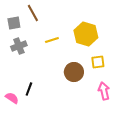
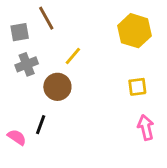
yellow hexagon: (86, 34) -> (135, 31), moved
yellow line: (52, 40) -> (73, 56), turned -32
brown circle: (74, 72) -> (57, 87), moved

